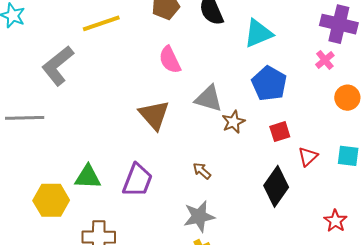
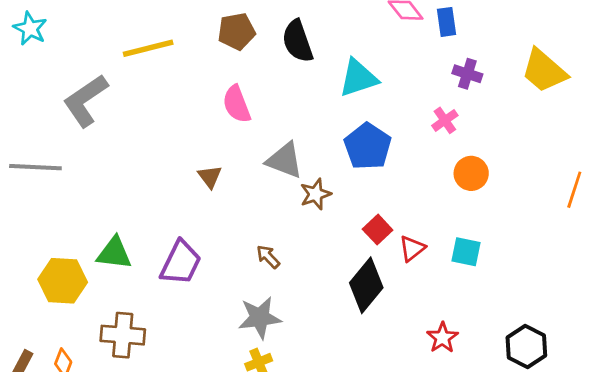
purple cross: (339, 24) -> (467, 74), size x0.6
brown triangle: (154, 115) -> (210, 177), size x0.6
red square: (280, 132) -> (378, 230), moved, turned -30

